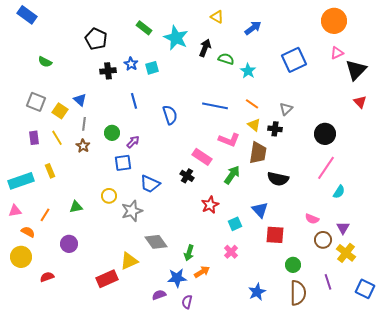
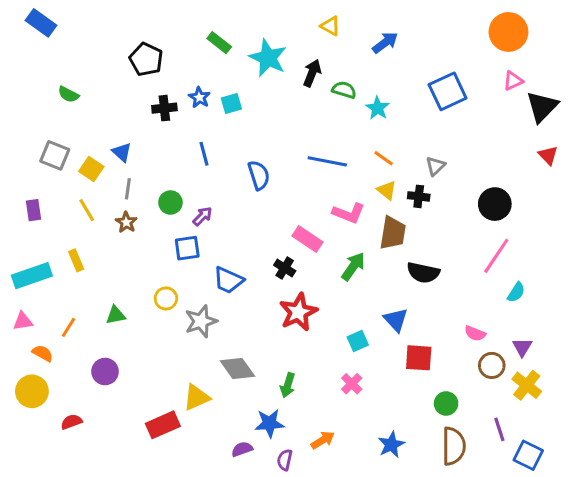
purple rectangle: (34, 138) -> (33, 210), moved
red star: (210, 205) -> (298, 312), moved, size x1.4
orange arrow: (202, 272) -> (323, 440), moved
blue square: (365, 289) -> (528, 455), moved

